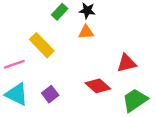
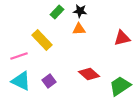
red triangle: (127, 63) -> (122, 38), moved

